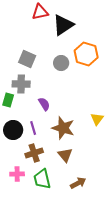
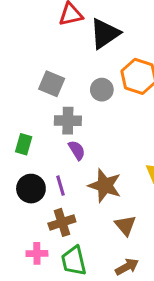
gray cross: (21, 84) -> (68, 121), moved
brown triangle: (65, 155) -> (125, 225), moved

